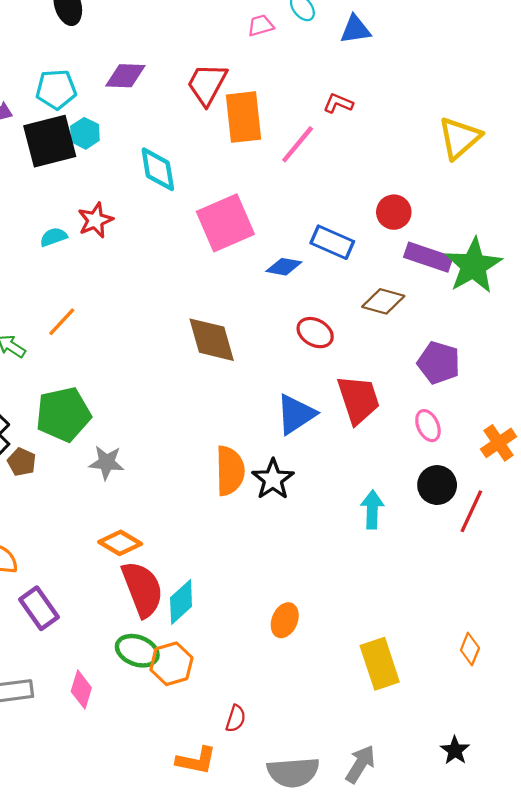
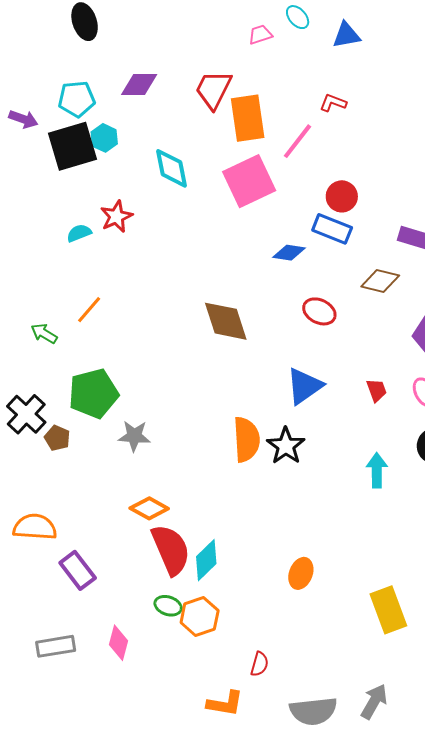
red circle: (394, 212) -> (342, 196), moved
pink square: (225, 223) -> (249, 181), moved
red trapezoid: (358, 400) -> (377, 390), moved, size x0.5
green ellipse: (137, 651) -> (168, 606), size x0.7

